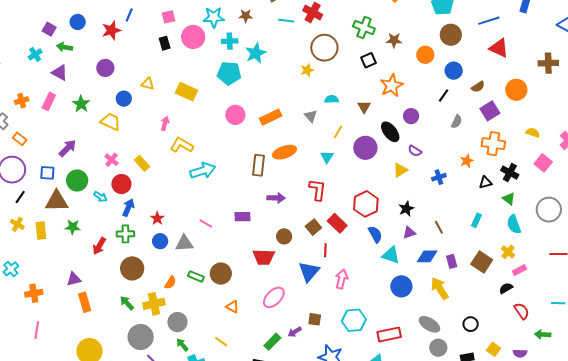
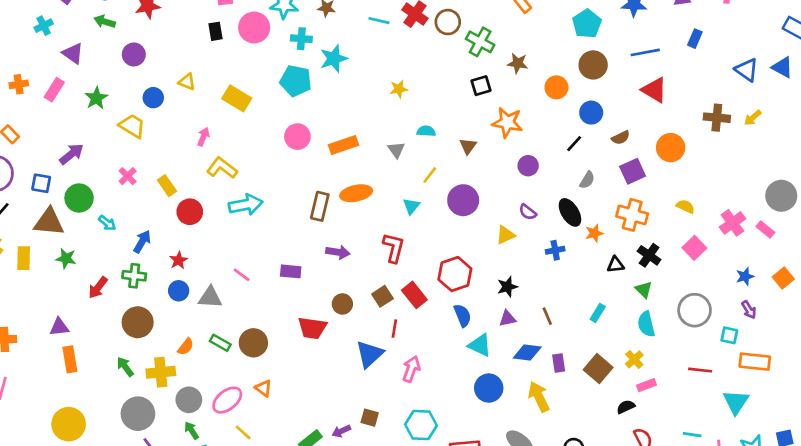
green arrow: (65, 47) -> (105, 22), moved
brown circle: (324, 48) -> (448, 22), moved, size x0.7
orange star: (392, 86) -> (507, 122), turned 30
black ellipse: (390, 132) -> (570, 212), moved
red circle: (121, 184) -> (190, 212), moved
pink ellipse: (274, 297) -> (227, 400), moved

